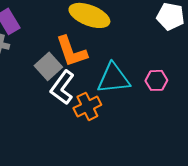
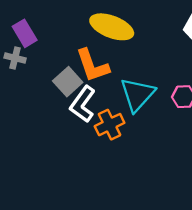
cyan triangle: (113, 78) -> (137, 95), turned -42

